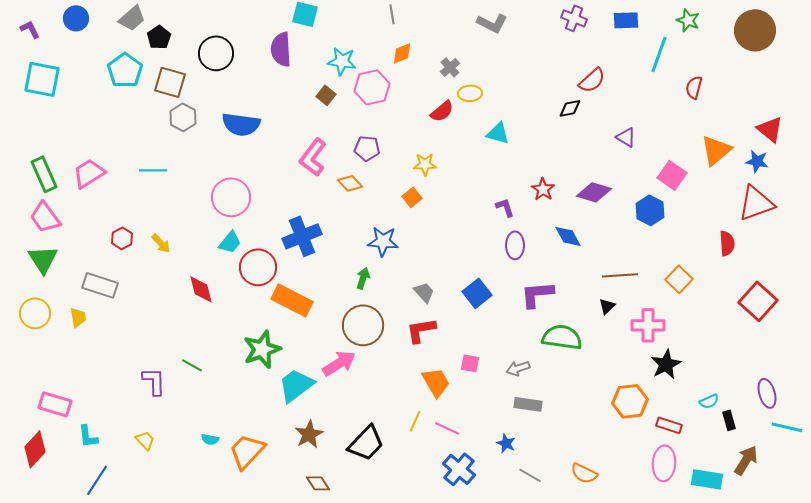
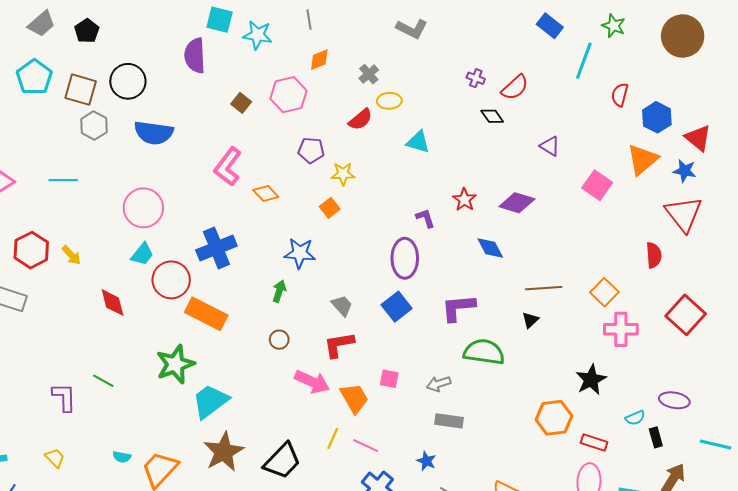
purple cross: (574, 18) -> (476, 78), moved, size x0.7
blue rectangle: (626, 20) -> (550, 26), turned 40
black pentagon: (159, 37) -> (87, 31), moved
black circle: (216, 53) -> (128, 81), moved
cyan star: (342, 61) -> (258, 35), moved
black diamond: (570, 108) -> (492, 116), turned 65
purple pentagon: (367, 148) -> (311, 150), moved
red triangle: (756, 203) -> (684, 214), turned -48
blue hexagon: (650, 210) -> (657, 117), moved
red hexagon: (122, 238) -> (31, 250), size x1.6
purple ellipse: (515, 245) -> (405, 258), moved, size x1.4
brown circle: (363, 325) -> (279, 340), size x0.5
pink cross: (648, 325) -> (621, 329), moved
pink arrow: (339, 363) -> (312, 382), moved, turned 56
purple ellipse: (767, 393) -> (674, 400), moved, turned -64
brown star: (309, 434) -> (224, 452), size x1.4

